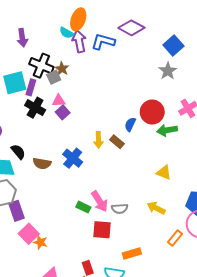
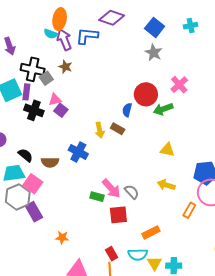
brown star: (62, 69) -> (65, 67), moved
gray semicircle: (120, 209) -> (132, 192), turned -119
pink square: (29, 234) -> (33, 184), moved

